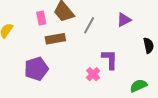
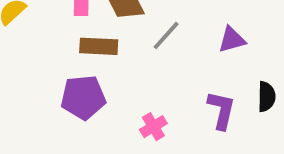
purple L-shape: (110, 59) -> (221, 110), moved
purple pentagon: (36, 69) -> (83, 97), moved

